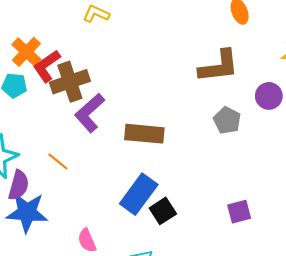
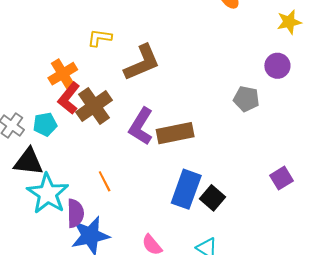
orange cross: (26, 52) -> (63, 74), moved, turned 32
brown L-shape: (219, 66) -> (142, 63), moved
purple L-shape: (90, 113) -> (141, 126), moved
orange line: (58, 162) -> (105, 181), turned 40

